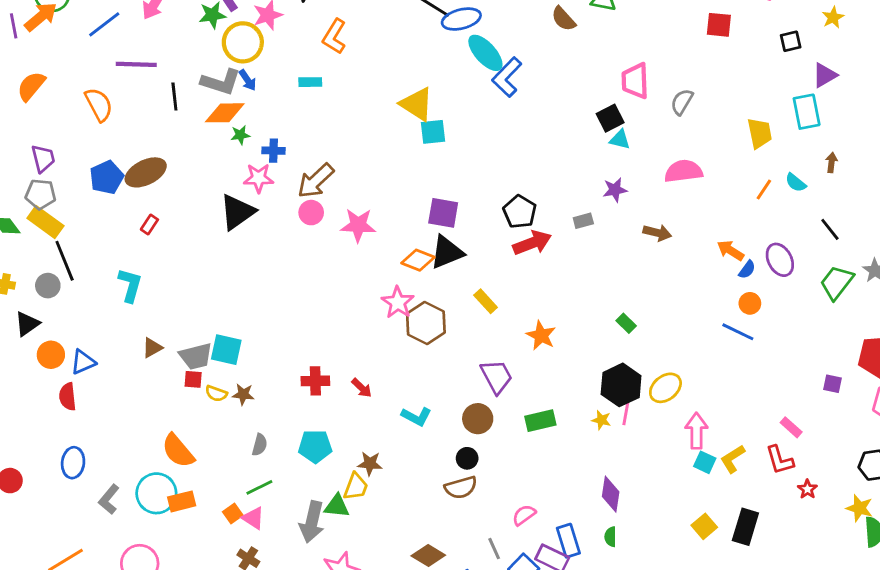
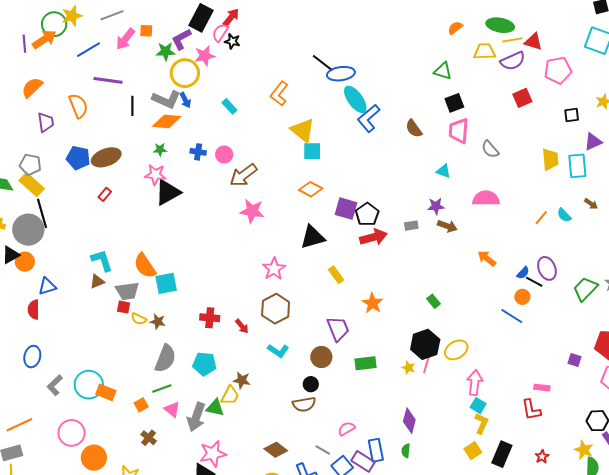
brown semicircle: (563, 19) -> (414, 129), moved
red square: (719, 25) -> (522, 98), turned -36
orange L-shape: (334, 36) -> (279, 94), moved
cyan rectangle: (310, 82) -> (229, 106), turned 42
gray semicircle: (682, 102) -> (490, 149), turned -78
black square: (610, 118) -> (454, 103), moved
yellow trapezoid: (760, 133) -> (550, 159), moved
green star: (240, 135) -> (160, 150), moved
purple trapezoid: (43, 158) -> (46, 122), moved
brown arrow: (831, 162) -> (591, 204), turned 112
blue pentagon: (107, 177) -> (78, 158), turned 30
pink star: (259, 178) -> (155, 175), moved
brown arrow: (316, 181) -> (243, 175), moved
pink circle: (311, 213) -> (224, 155), moved
purple square: (443, 213) -> (346, 209), moved
black line: (830, 229) -> (534, 282), moved, turned -30
brown arrow: (657, 233) -> (447, 226), moved
orange arrow: (730, 250) -> (487, 258), moved
orange diamond: (418, 260) -> (311, 189), moved
cyan L-shape: (130, 285) -> (102, 260), moved, turned -40
gray circle: (48, 286) -> (28, 230), size x1.8
brown hexagon: (426, 323) -> (276, 309), moved
cyan square: (226, 350) -> (166, 283), moved, turned -30
orange circle: (51, 355) -> (25, 262), moved
pink rectangle: (791, 427) -> (542, 388), turned -42
gray semicircle: (260, 445) -> (165, 358), size x1.8
orange semicircle: (178, 451) -> (145, 266), moved
yellow L-shape: (733, 459) -> (481, 423), moved, turned 140
red star: (807, 489) -> (542, 457), moved
orange rectangle: (182, 501) -> (106, 392), turned 30
pink triangle: (253, 518) -> (172, 409), moved
gray line: (494, 549) -> (323, 450), turned -42

